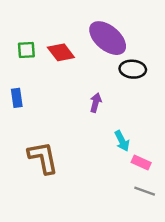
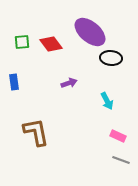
purple arrow: (96, 103) -> (69, 83), moved, turned 56
cyan arrow: (122, 141) -> (107, 101), moved

